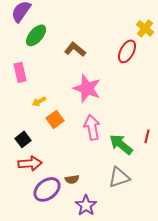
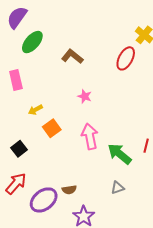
pink star: (87, 88) -> (85, 96), size x0.5
red arrow: (30, 163) -> (16, 184), moved, turned -45
gray triangle: (119, 177) -> (117, 188), size x0.6

